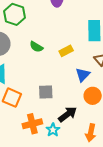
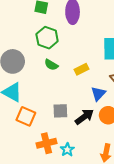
green hexagon: (15, 14) -> (47, 38), moved
black arrow: (68, 114) -> (84, 117), moved

